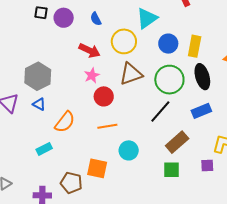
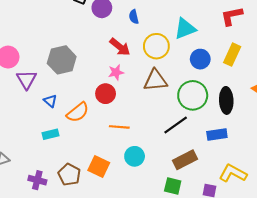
yellow rectangle: (195, 46) -> (232, 55), moved
red circle: (104, 96) -> (106, 94), moved
blue triangle: (39, 104) -> (50, 101), moved

